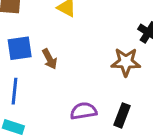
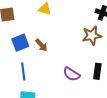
purple semicircle: (84, 111) -> (72, 74), turned -126

